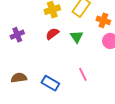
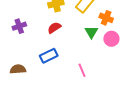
green triangle: (77, 37) -> (91, 32), moved
blue rectangle: (50, 83) -> (49, 56), moved, turned -60

